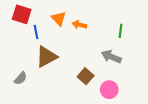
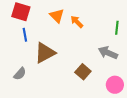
orange arrow: (79, 25) -> (77, 22), turned 32
blue line: (36, 32) -> (25, 35), moved
pink circle: (109, 90) -> (115, 85), moved

